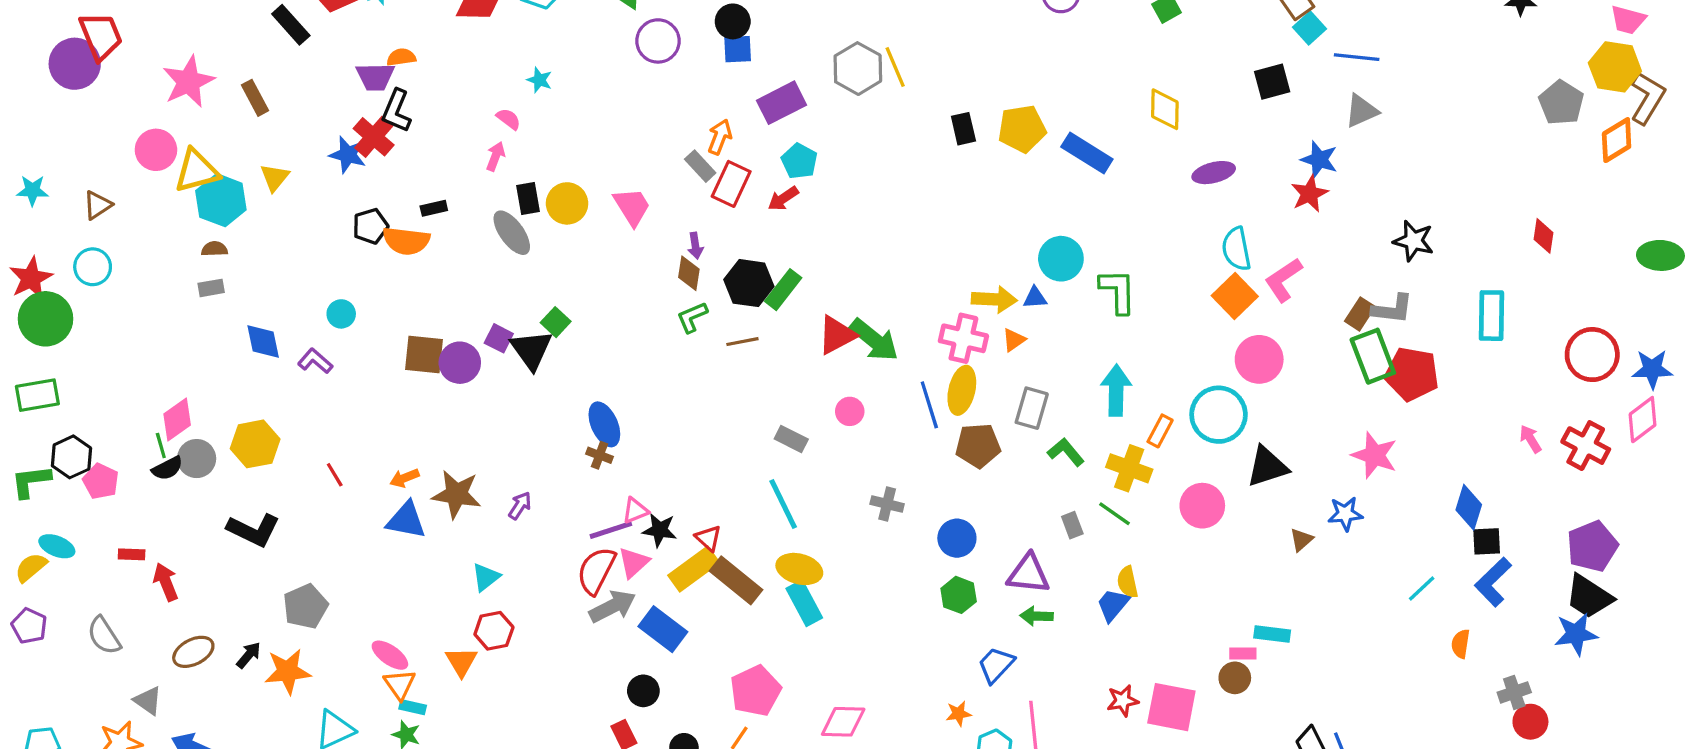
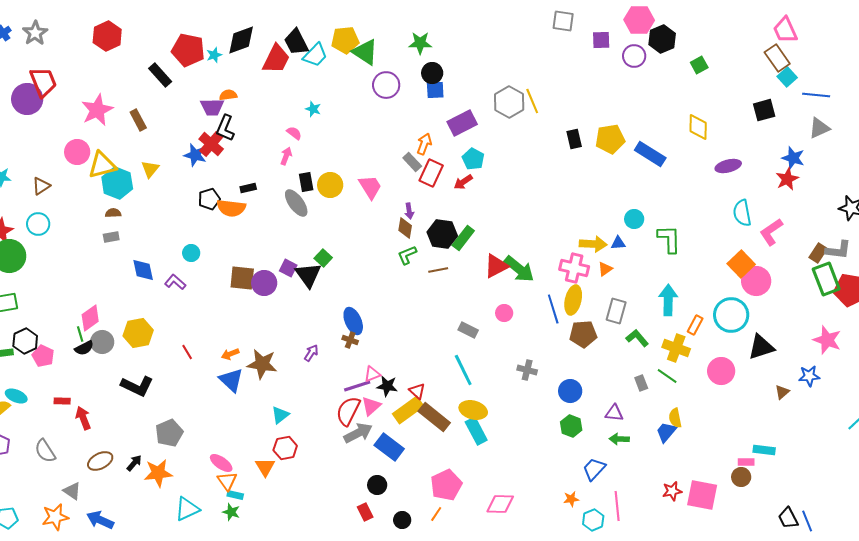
cyan circle: (1061, 259) -> (634, 219), size x0.7
orange square: (1235, 296) -> (741, 264), moved
purple arrow: (520, 506) -> (311, 353), moved
blue triangle: (406, 520) -> (231, 380), turned 32
purple triangle: (1028, 574) -> (614, 413), size x0.7

